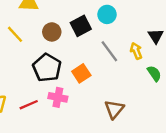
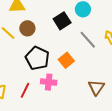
brown circle: (52, 32) -> (27, 28), moved
red line: (29, 105) -> (25, 90), turned -35

